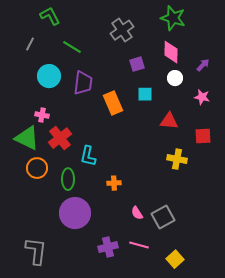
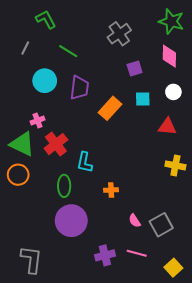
white circle: (175, 78) -> (173, 92), moved
orange rectangle: (113, 103) -> (110, 108), turned 65
pink cross: (42, 115) -> (38, 121), turned -32
orange circle: (37, 168) -> (18, 175), moved

